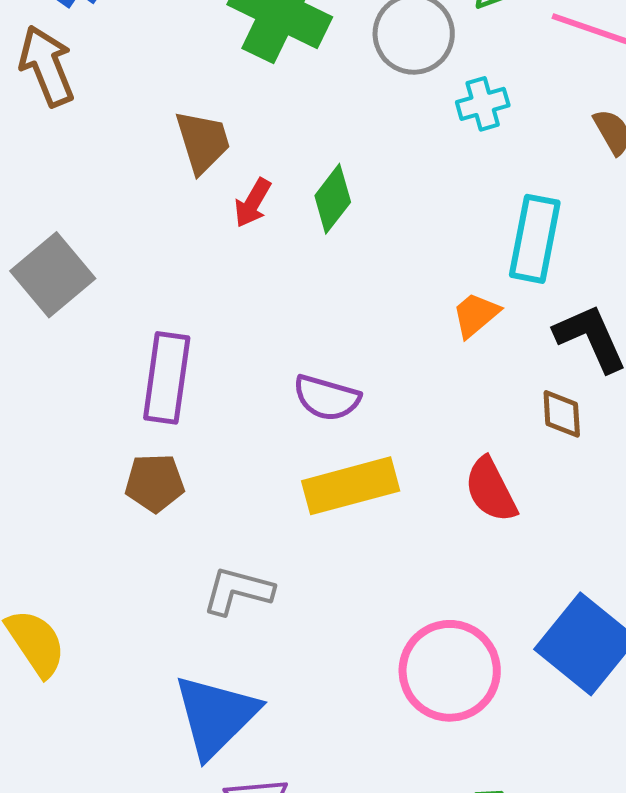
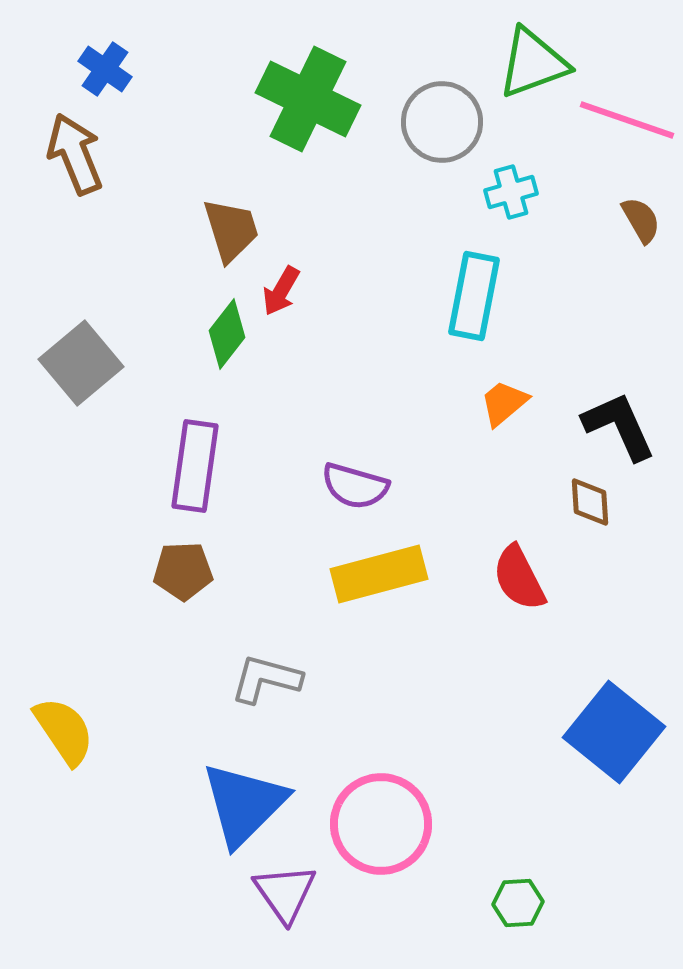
green diamond: (333, 199) -> (227, 334), moved
cyan rectangle: (535, 239) -> (474, 296), moved
pink circle: (450, 671) -> (381, 824), moved

